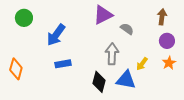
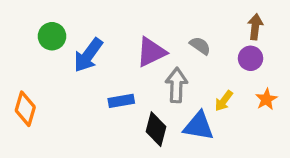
purple triangle: (103, 15) -> (151, 52), moved
green circle: (24, 18) -> (52, 36), moved
purple circle: (167, 41) -> (251, 58), moved
blue rectangle: (63, 64) -> (121, 101), moved

